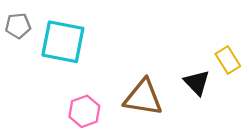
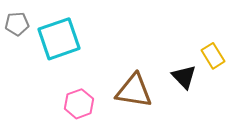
cyan square: (63, 42) -> (59, 39), turned -30

